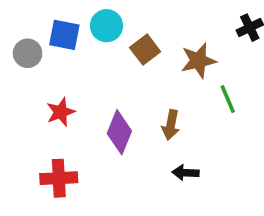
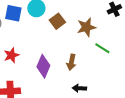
green line: (228, 99) -> (102, 48), turned -35

